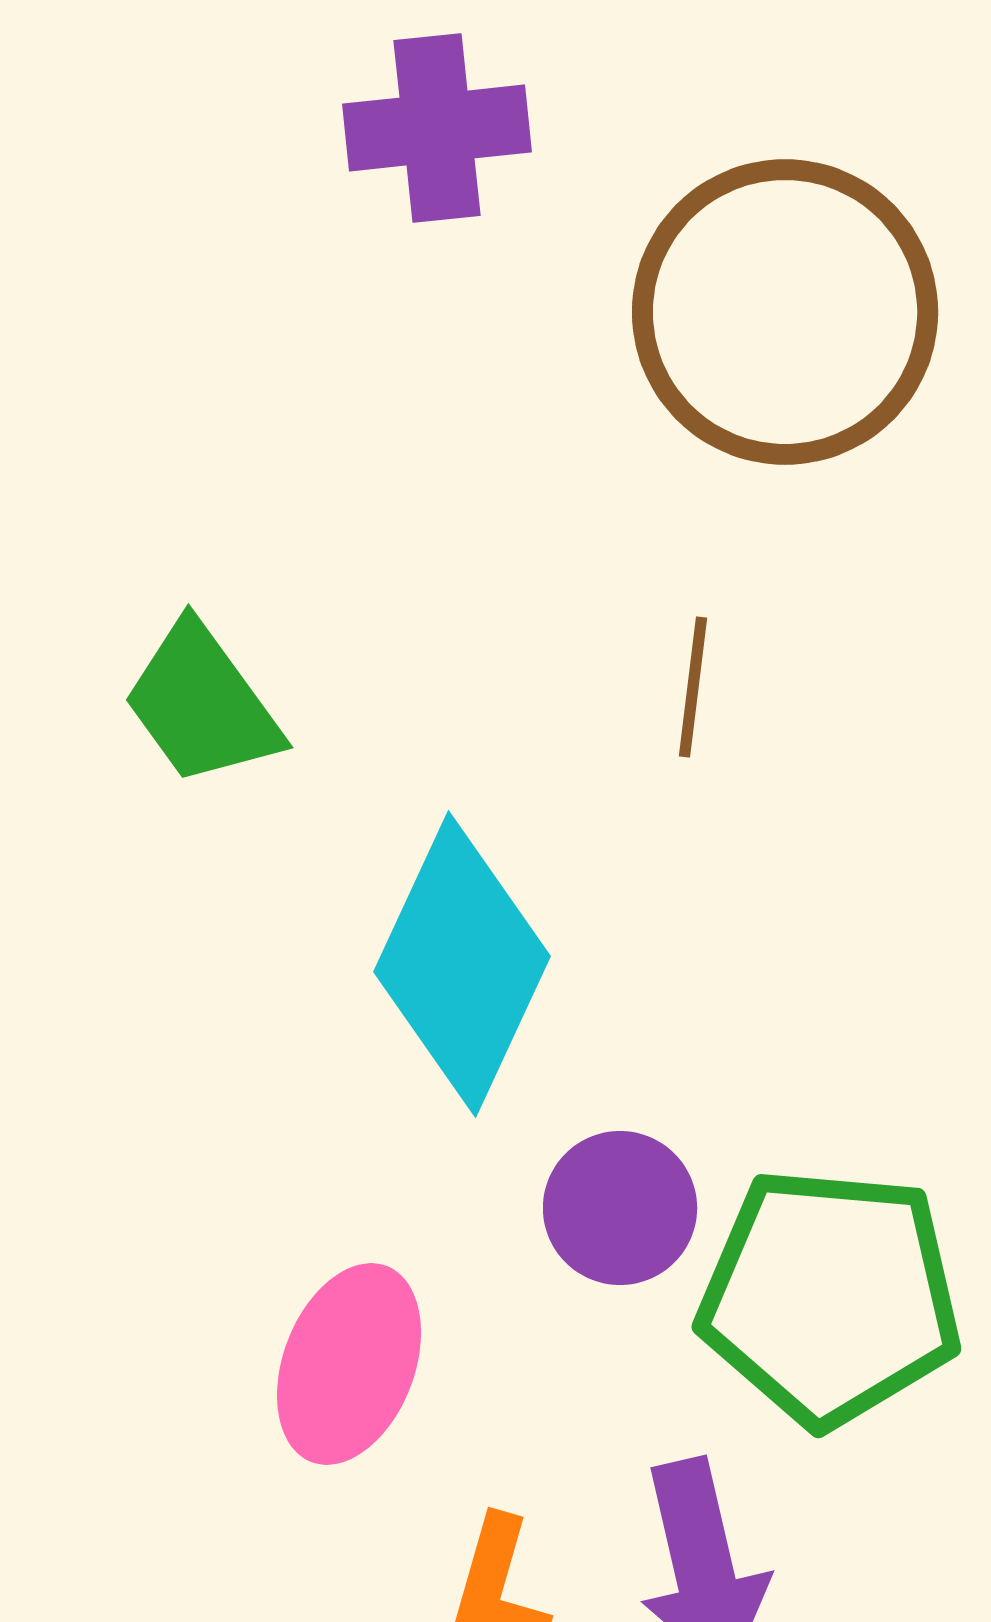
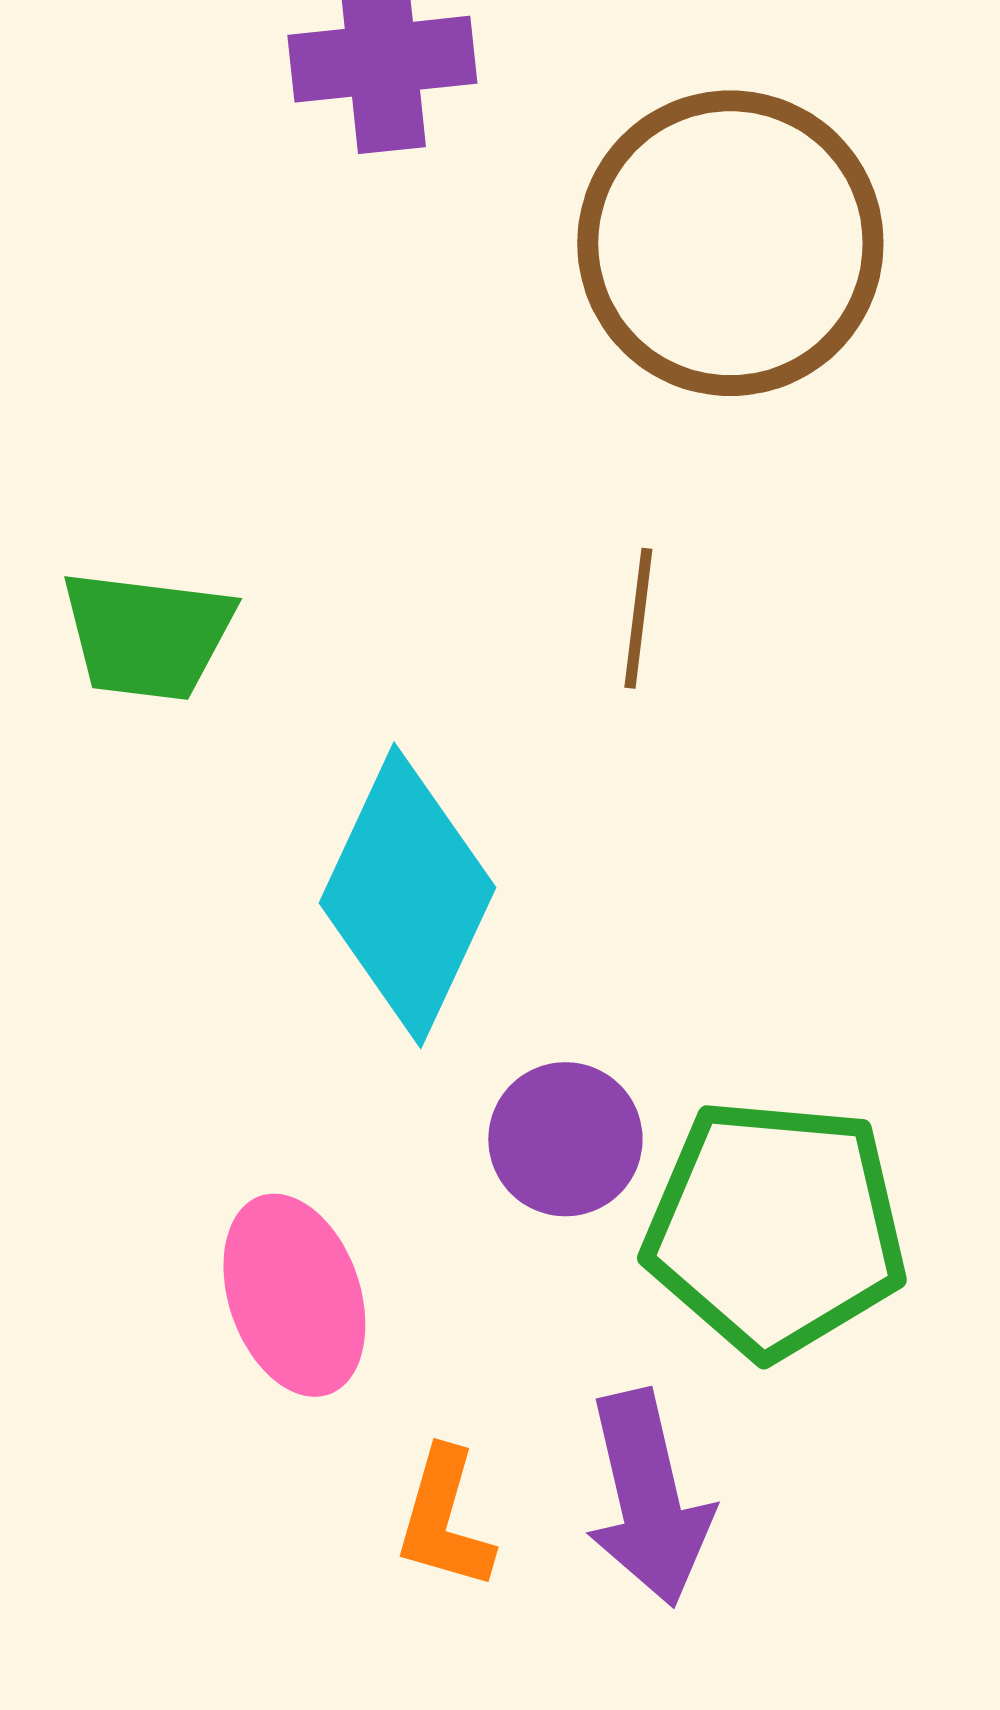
green trapezoid: (202, 704) -> (147, 635), turned -47
pink ellipse: (349, 1364) -> (294, 1295), turned -40

